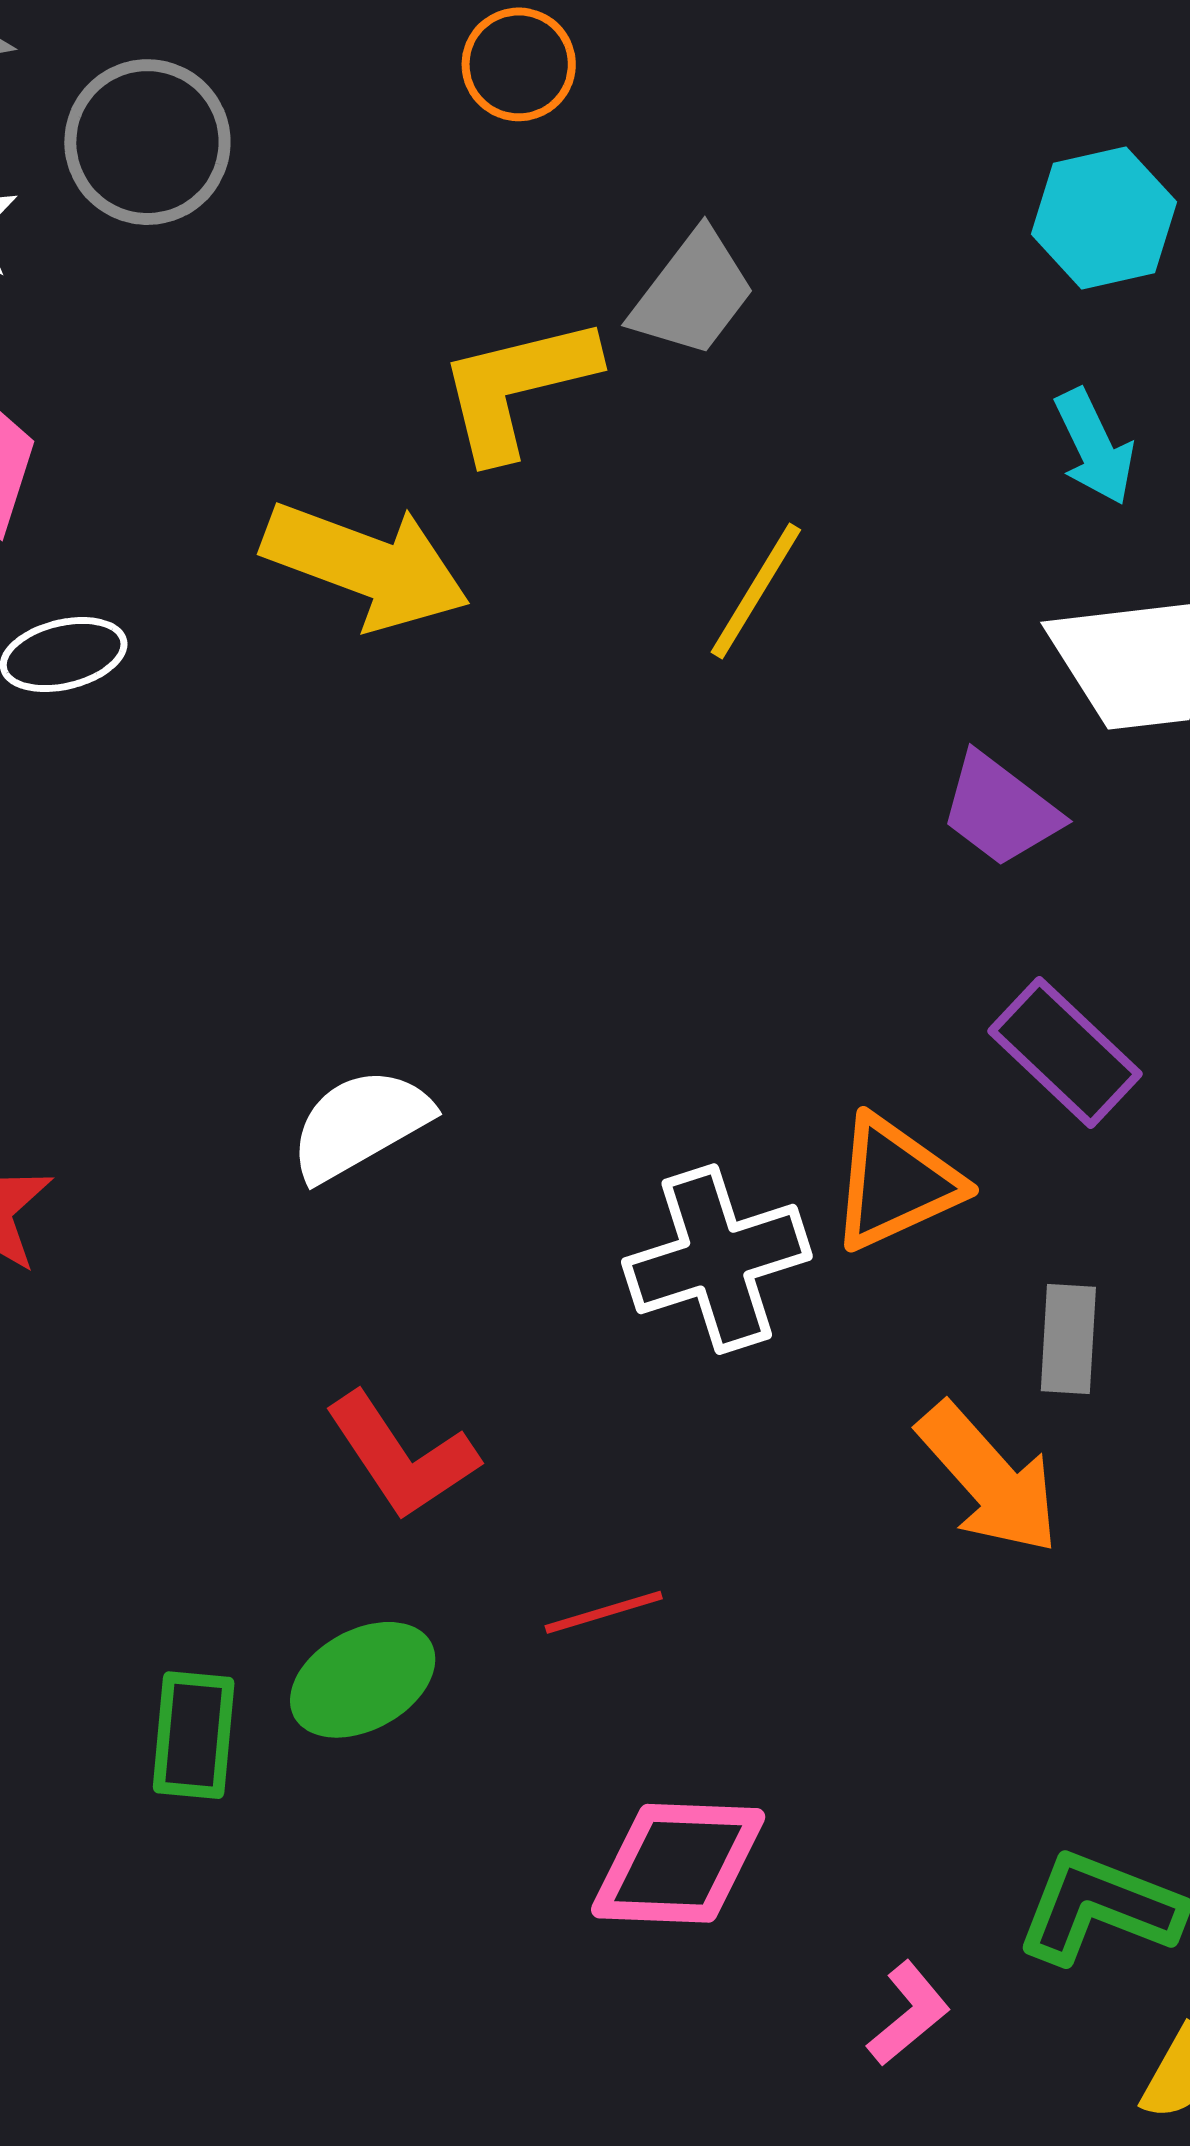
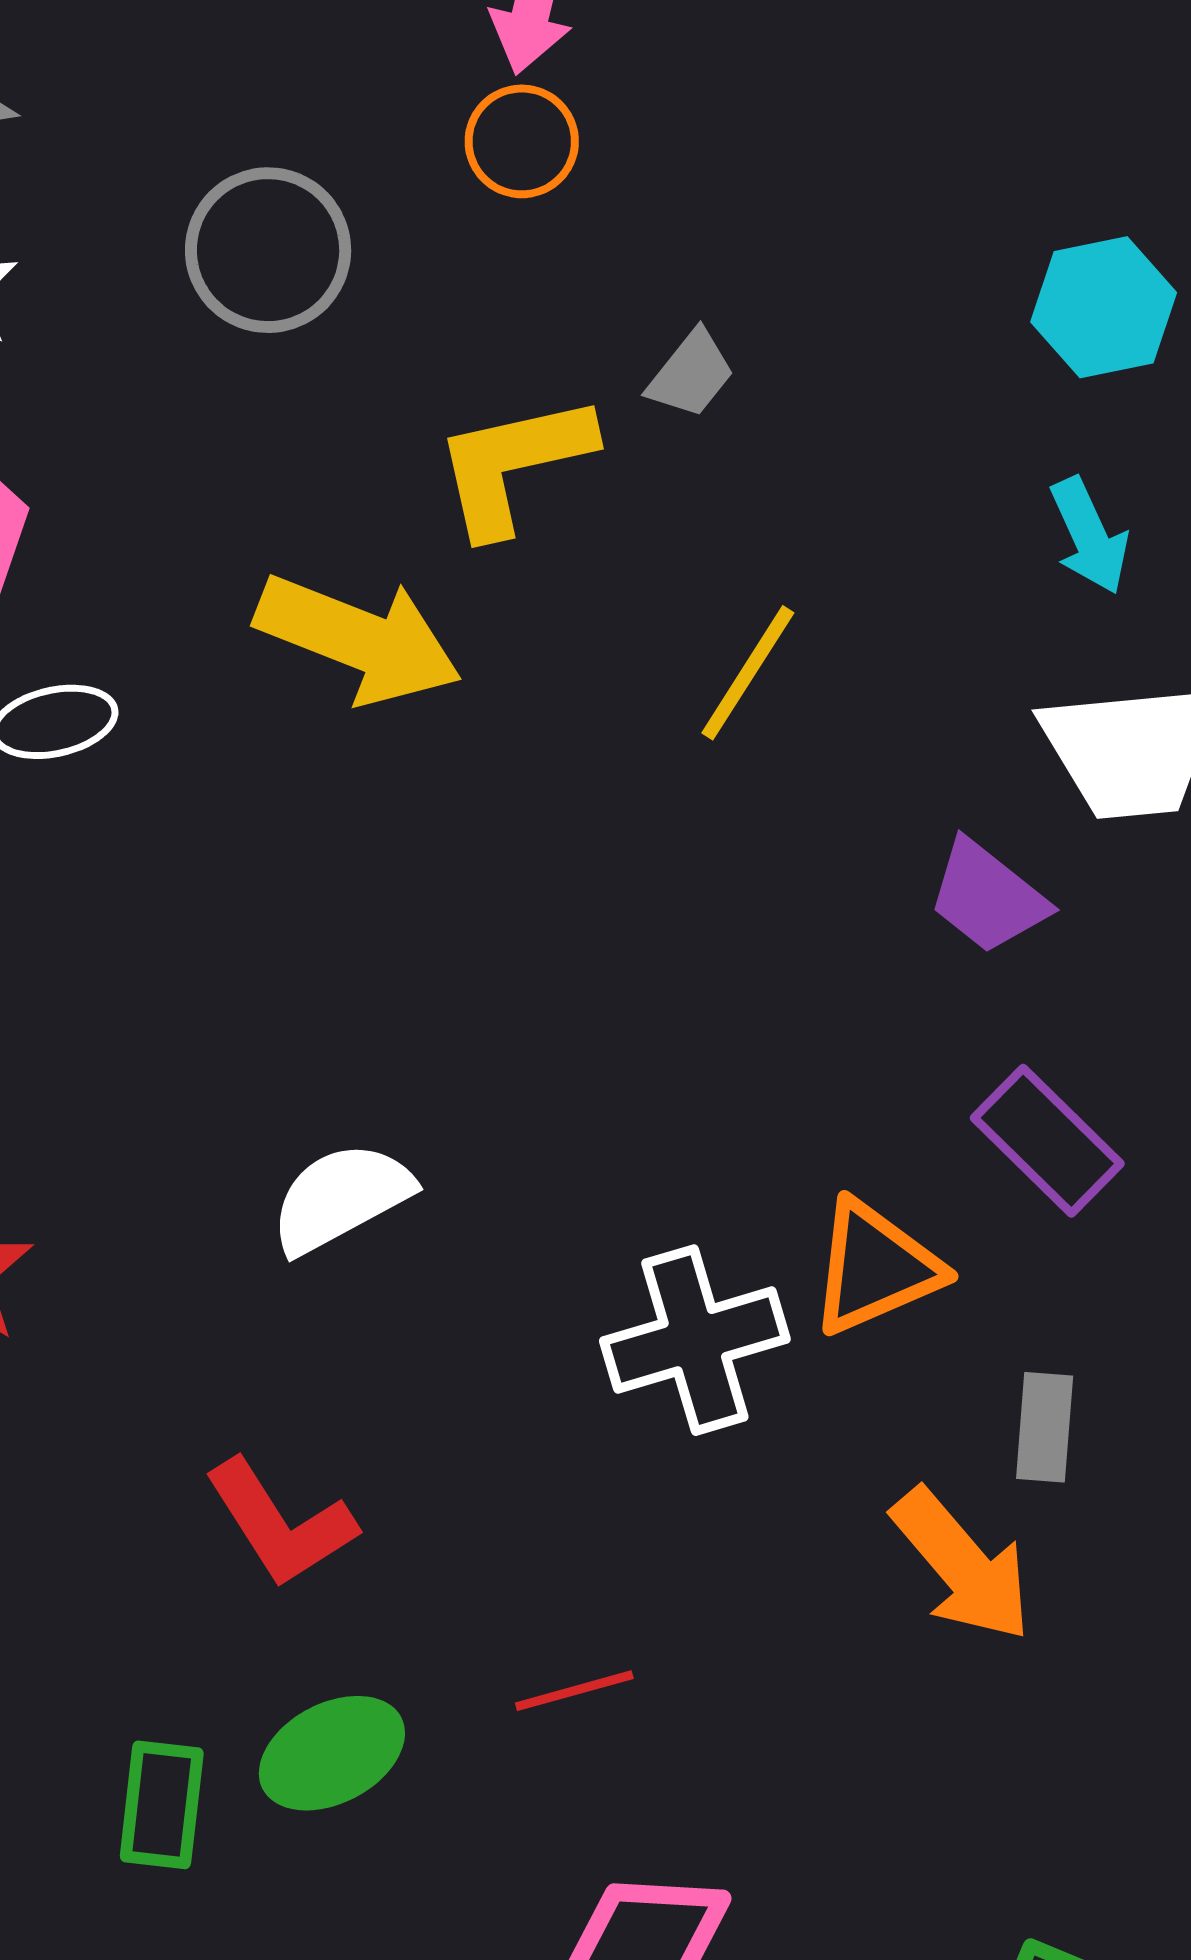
gray circle: (147, 142) -> (268, 250), moved
gray trapezoid: (693, 293) -> (691, 374), size x0.7
red L-shape: (401, 1456) -> (280, 1523), moved

